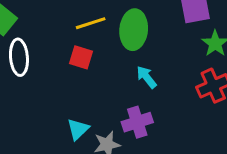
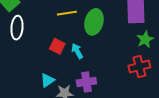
red square: (81, 57) -> (57, 46), moved
cyan arrow: (146, 77) -> (77, 51), moved

